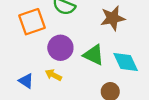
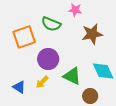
green triangle: (94, 55) -> (72, 76), moved
yellow arrow: (53, 75) -> (42, 82), turned -72

